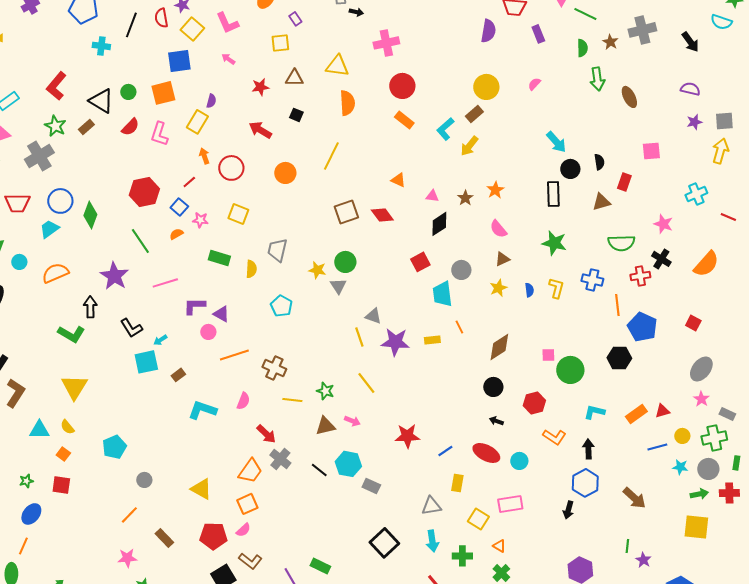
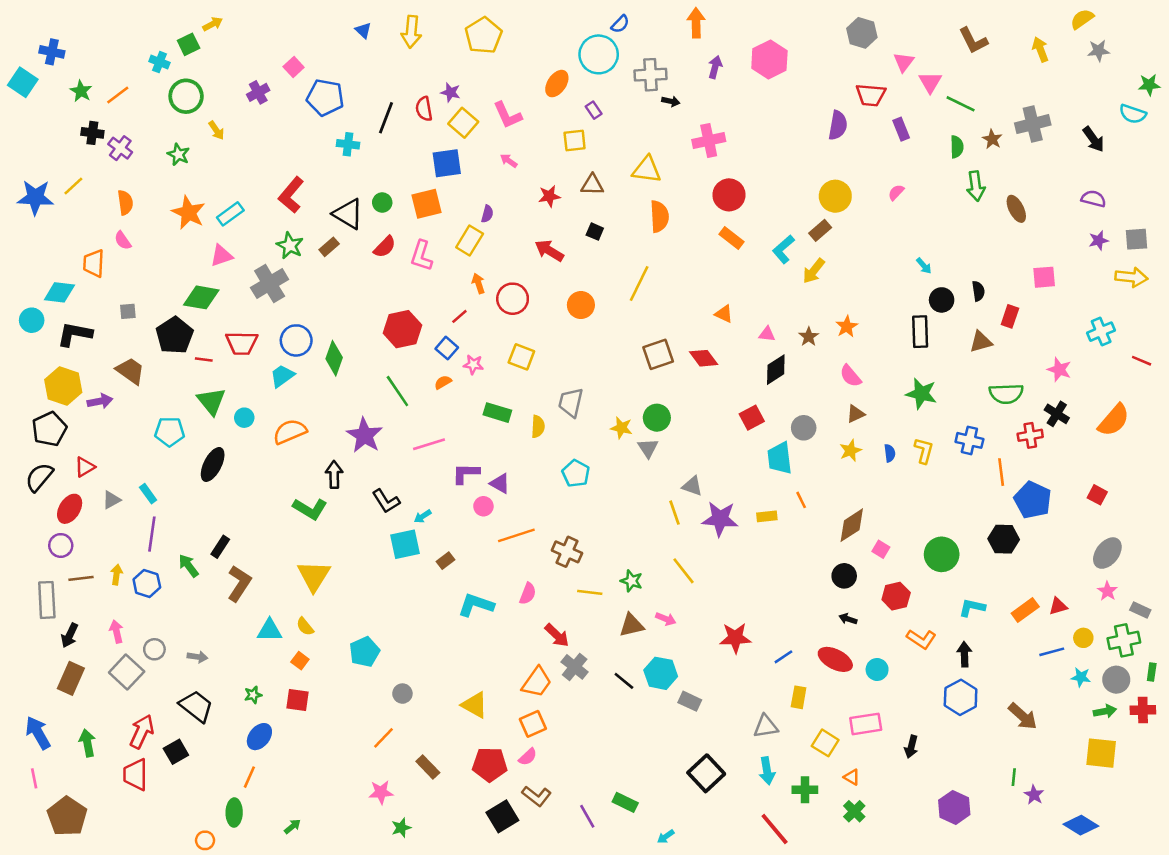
cyan arrow: (556, 142) -> (924, 266), size x0.6
yellow arrow: (720, 151) -> (1131, 277), turned 80
pink square: (548, 355) -> (881, 549), moved, turned 32
black arrow: (568, 510) -> (911, 747), moved

